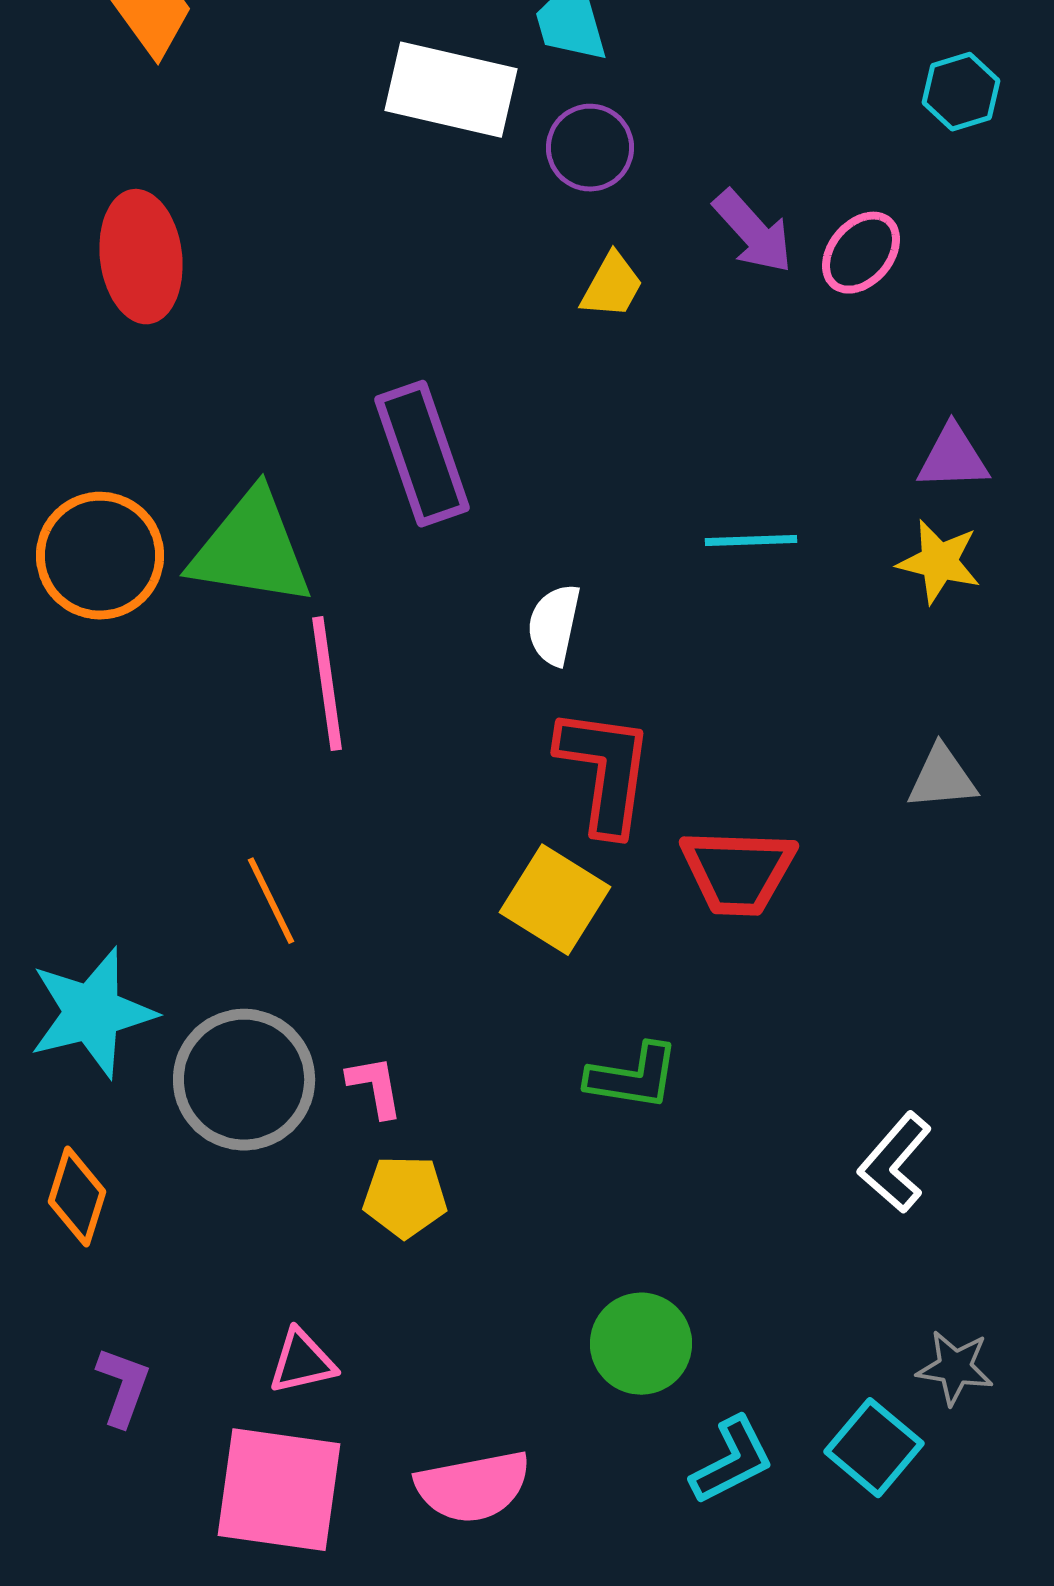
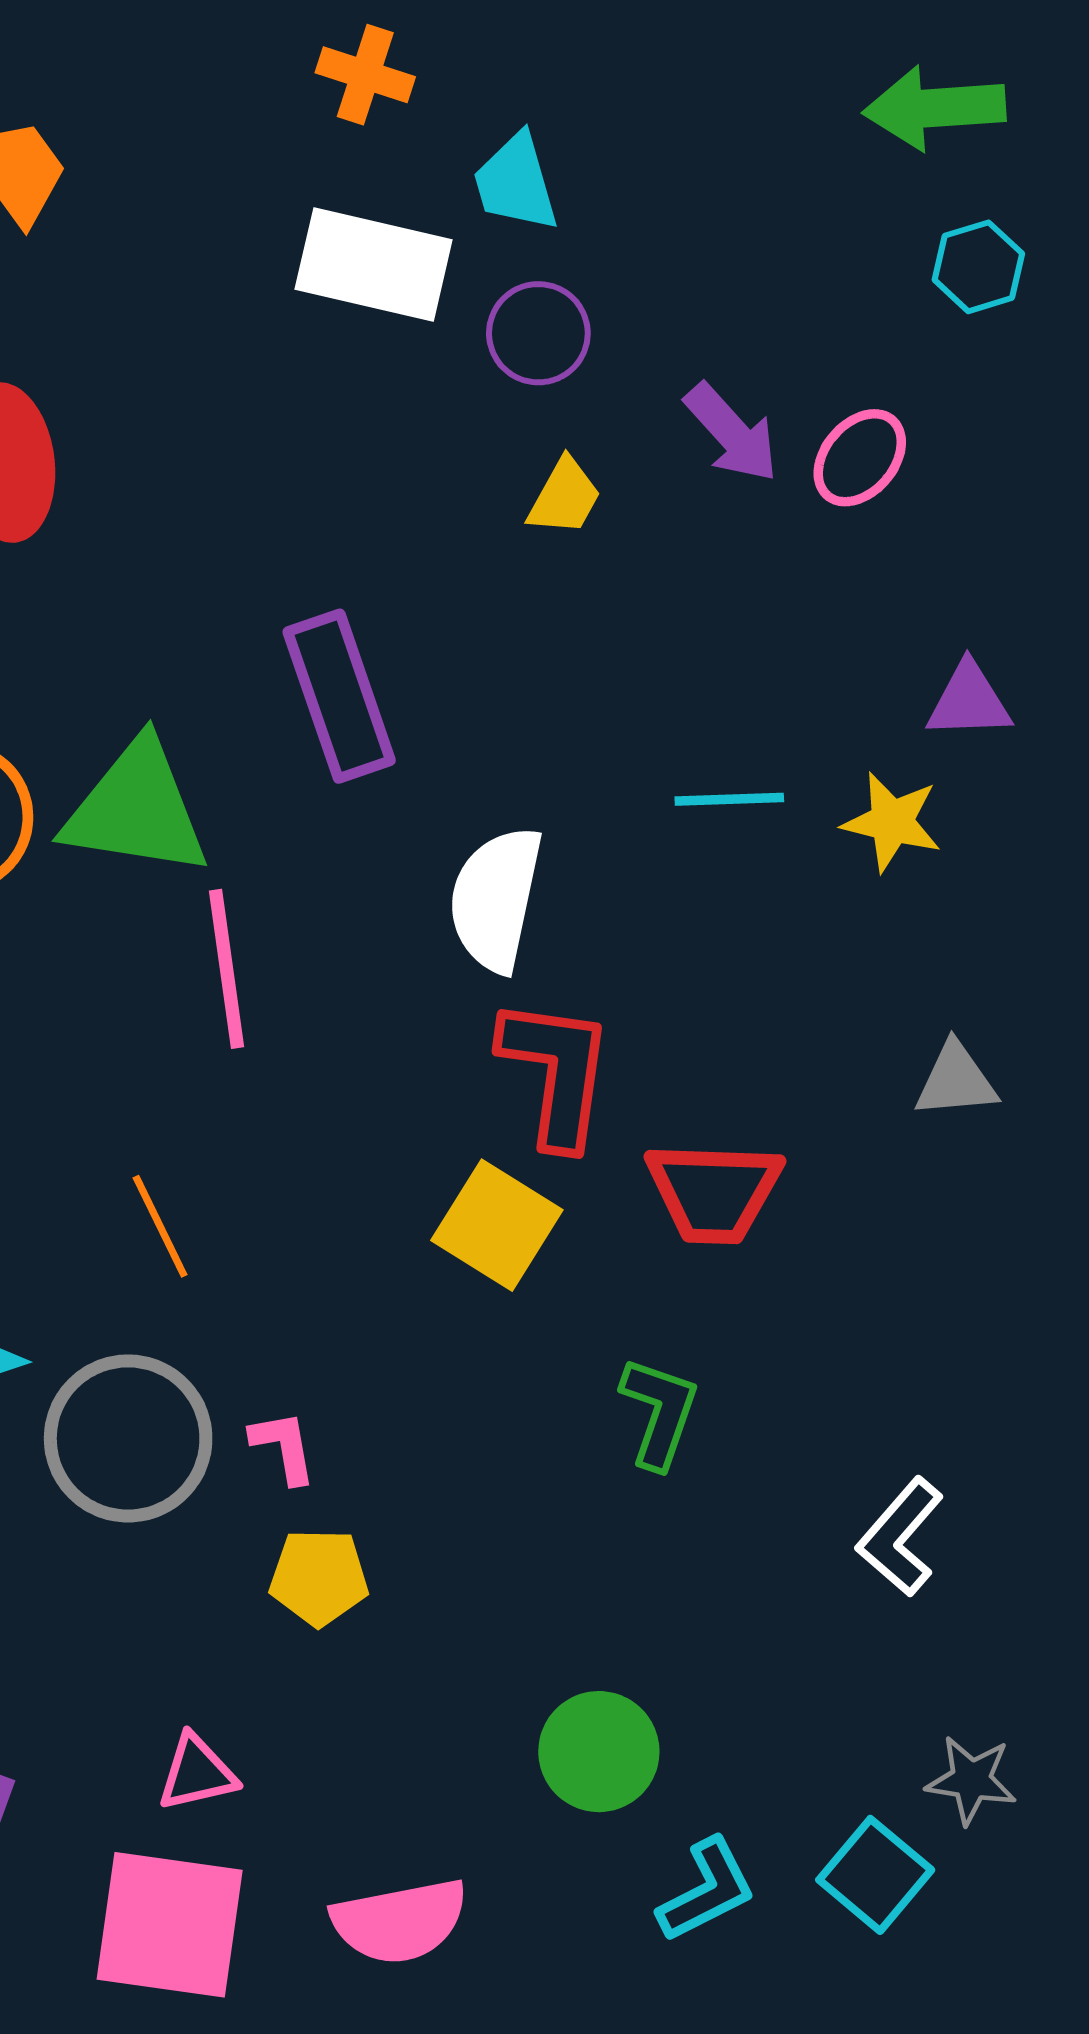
yellow star: (939, 562) -> (892, 822), moved
white semicircle: (554, 625) -> (496, 899), size x1.5
green L-shape: (633, 1077) -> (659, 1412), moved, turned -80

